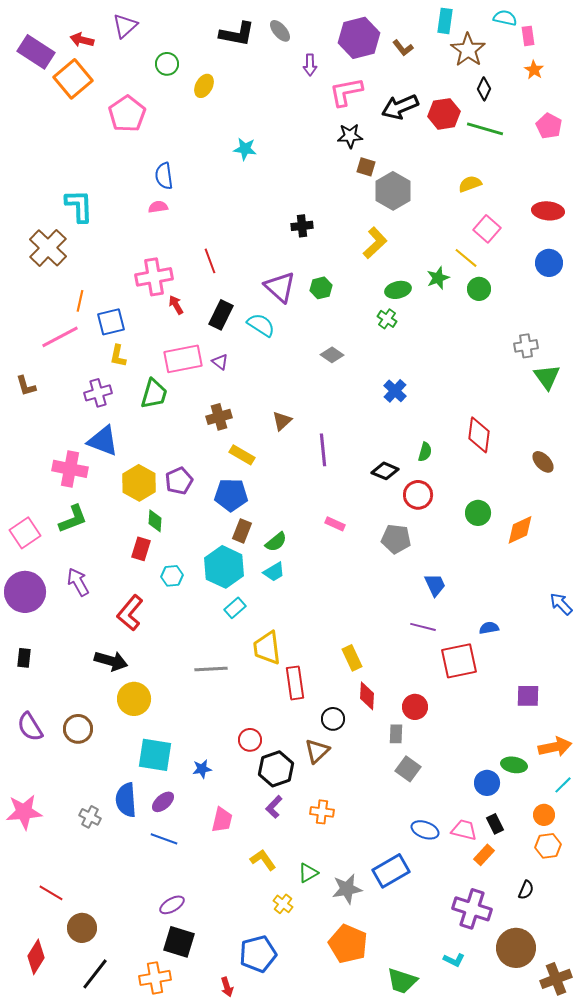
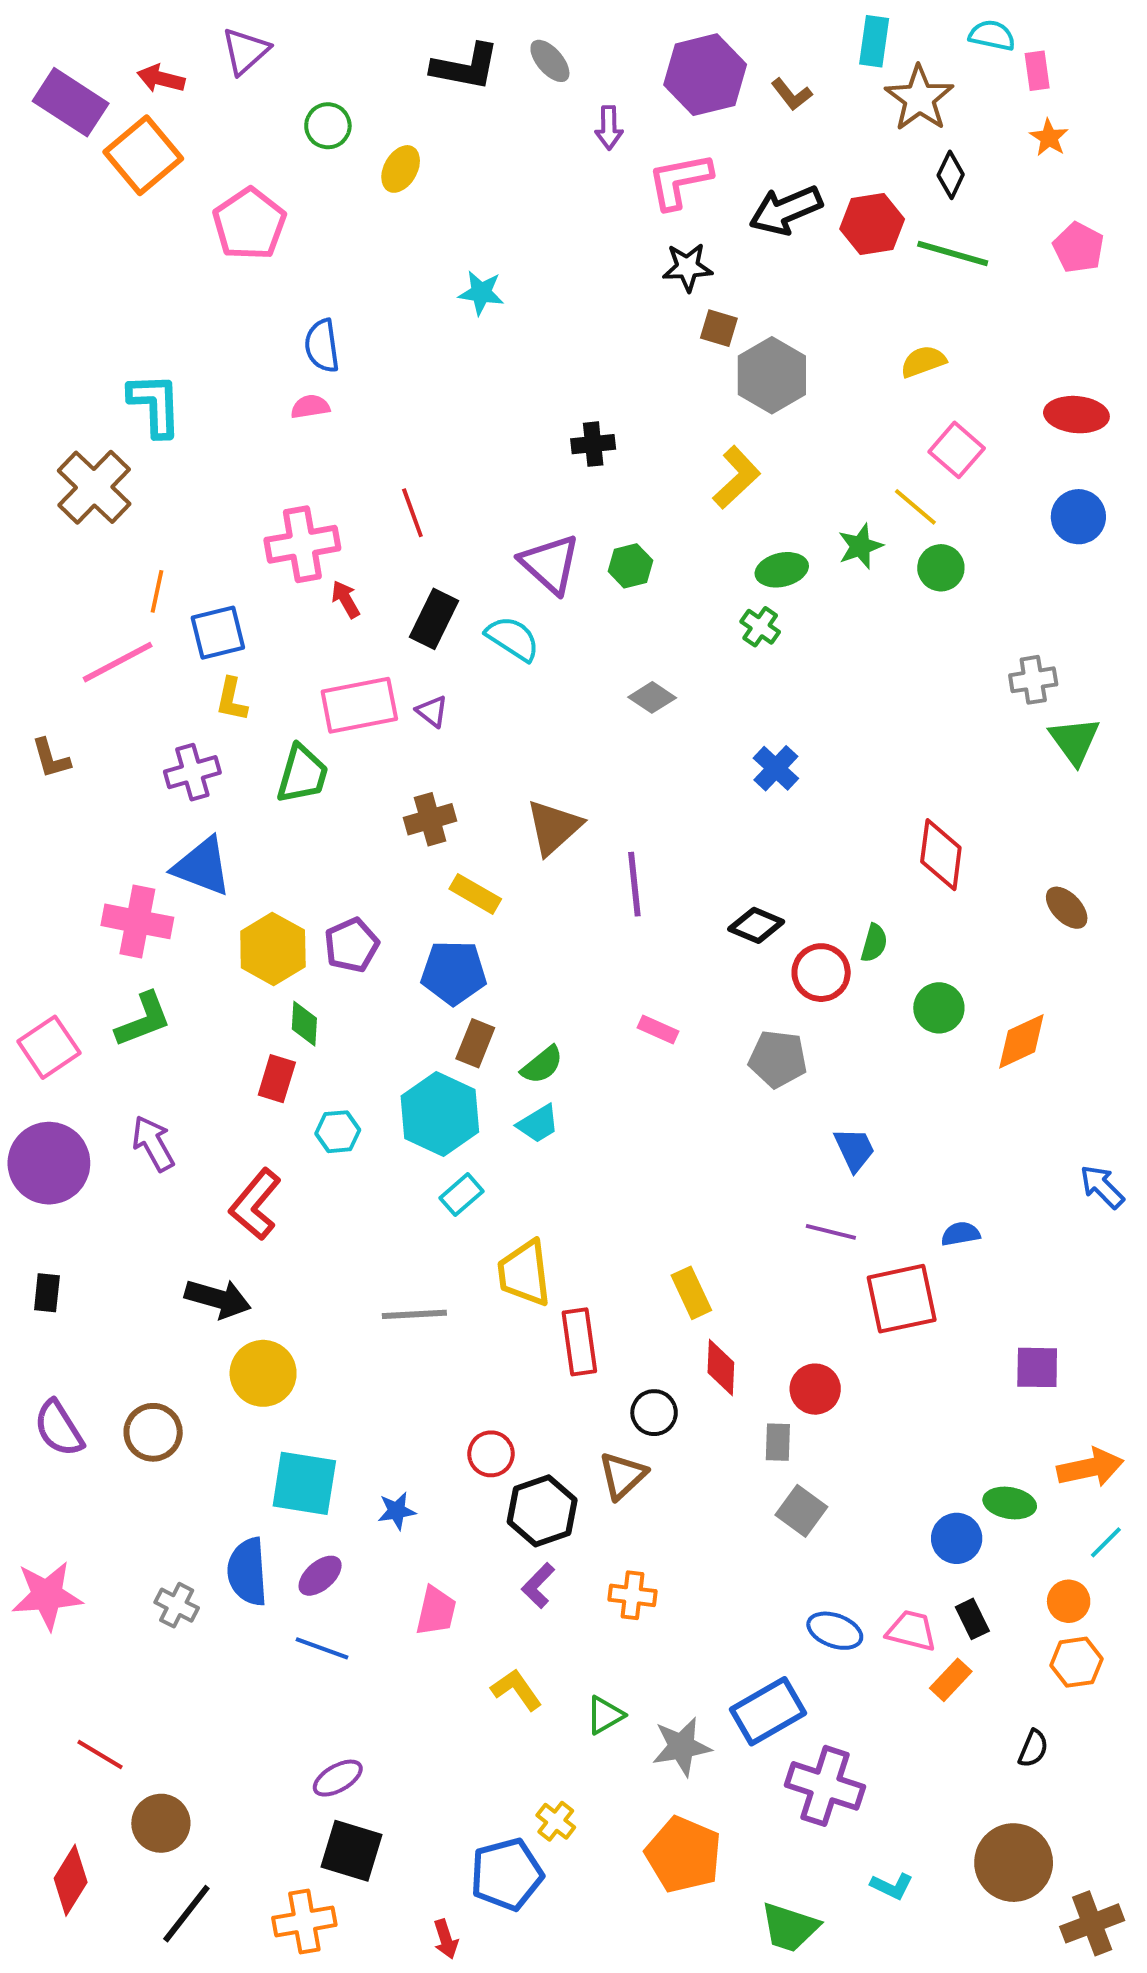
brown triangle: (282, 421) -> (554, 827), size x1.5
green semicircle: (425, 452) -> (874, 943), moved
yellow cross: (283, 904) -> (556, 1821), moved
purple cross: (472, 909) -> (825, 1786), moved

